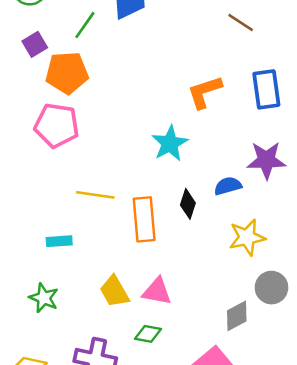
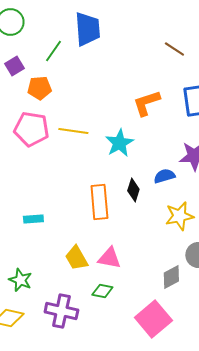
orange pentagon: (67, 73) -> (39, 88), size x0.7
yellow line: (95, 195) -> (73, 131), moved
green star: (44, 298) -> (20, 280), moved

